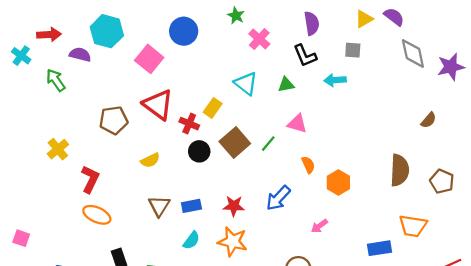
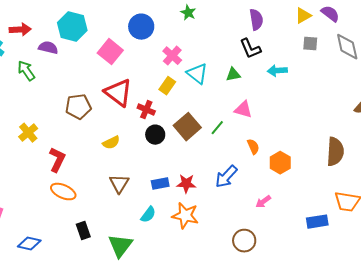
pink cross: (259, 39) -> (172, 56), moved
gray square: (353, 50) -> (310, 44), moved
yellow rectangle: (213, 108) -> (167, 86), moved
blue rectangle: (191, 206) -> (160, 184), moved

